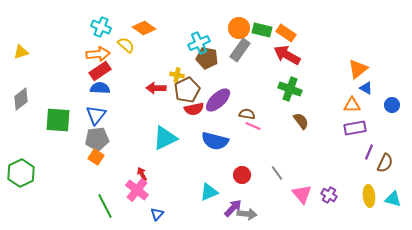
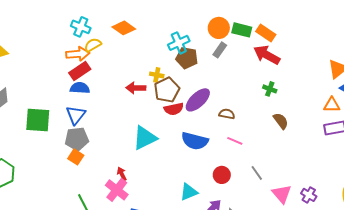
yellow semicircle: (126, 45) -> (93, 45), moved, turned -72
gray rectangle: (240, 50) -> (220, 50), size x0.7
green cross: (290, 89) -> (270, 89), size x0.6
pink line: (253, 126) -> (235, 141), moved

